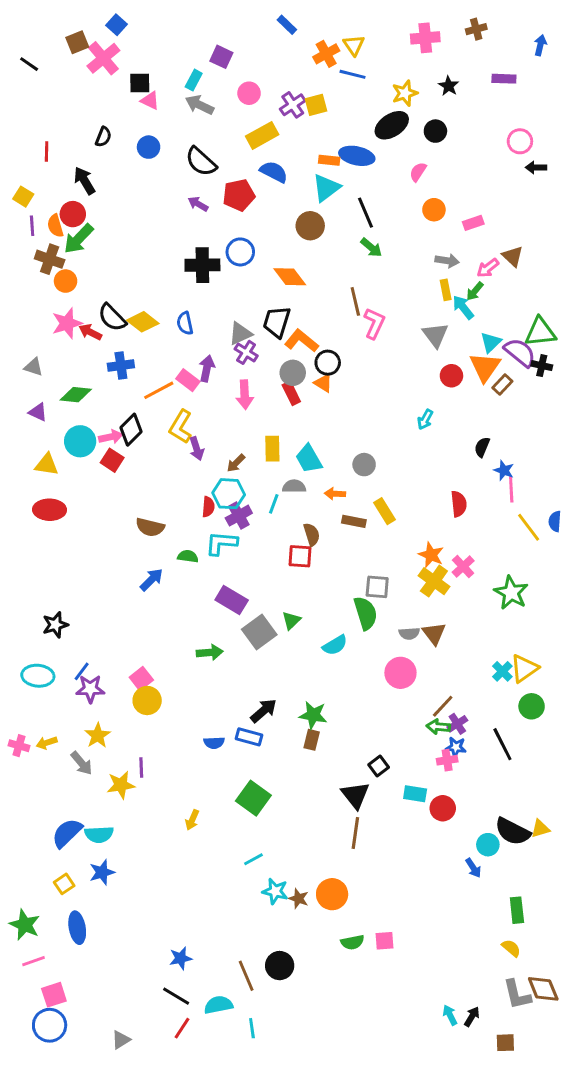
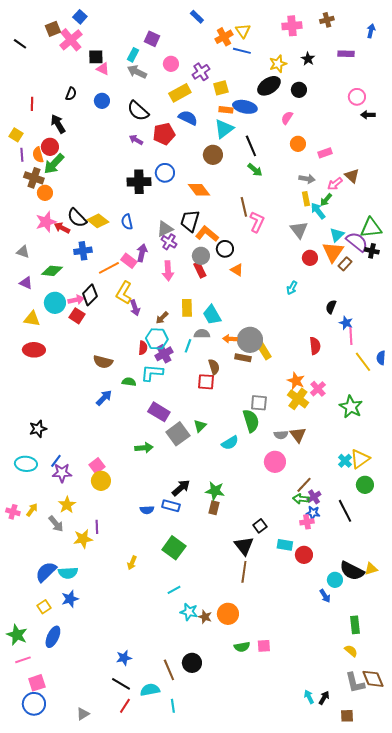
yellow square: (316, 105) -> (221, 88), moved
orange triangle: (323, 383) -> (237, 270), moved
gray circle: (364, 465) -> (250, 340), moved, size x1.6
yellow arrow: (47, 743) -> (32, 510), turned 144
blue ellipse: (77, 928) -> (53, 637), turned 35

